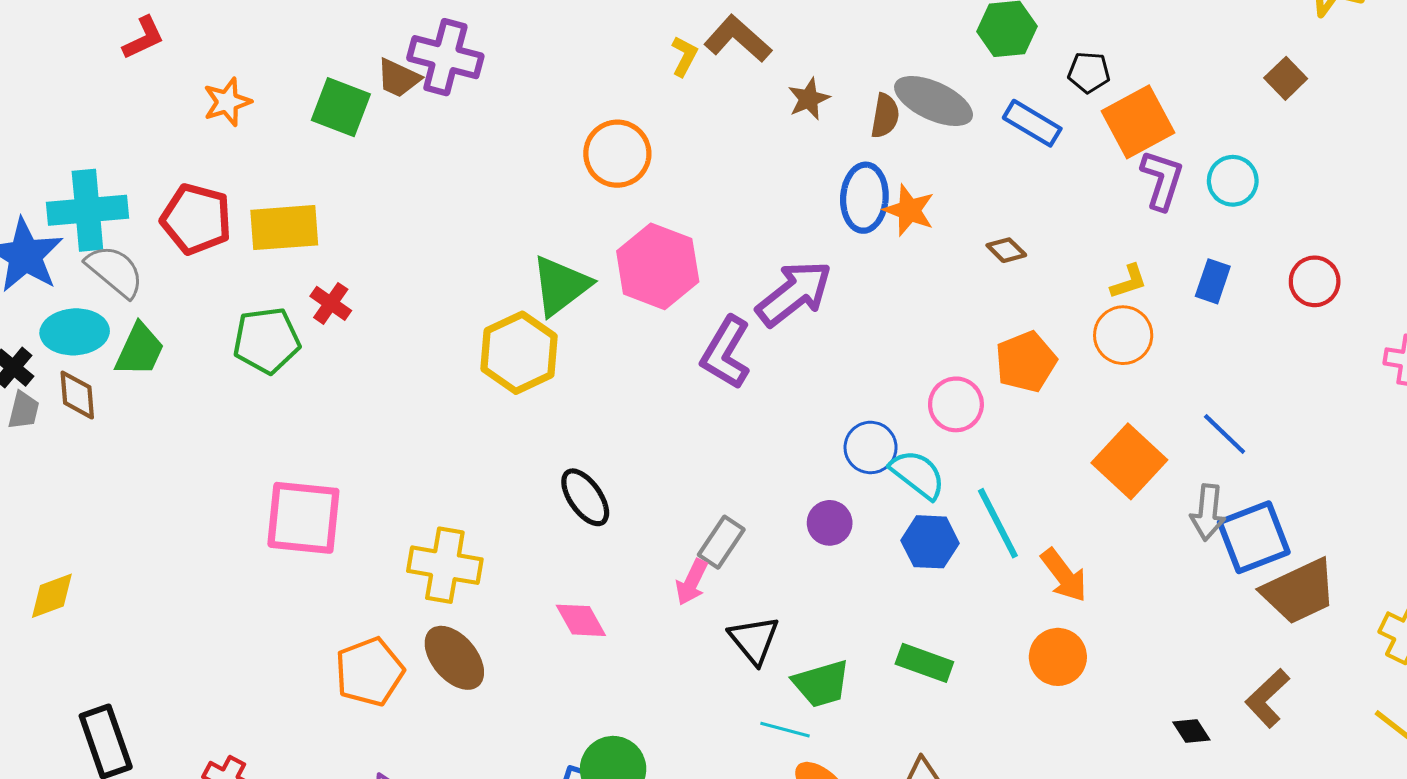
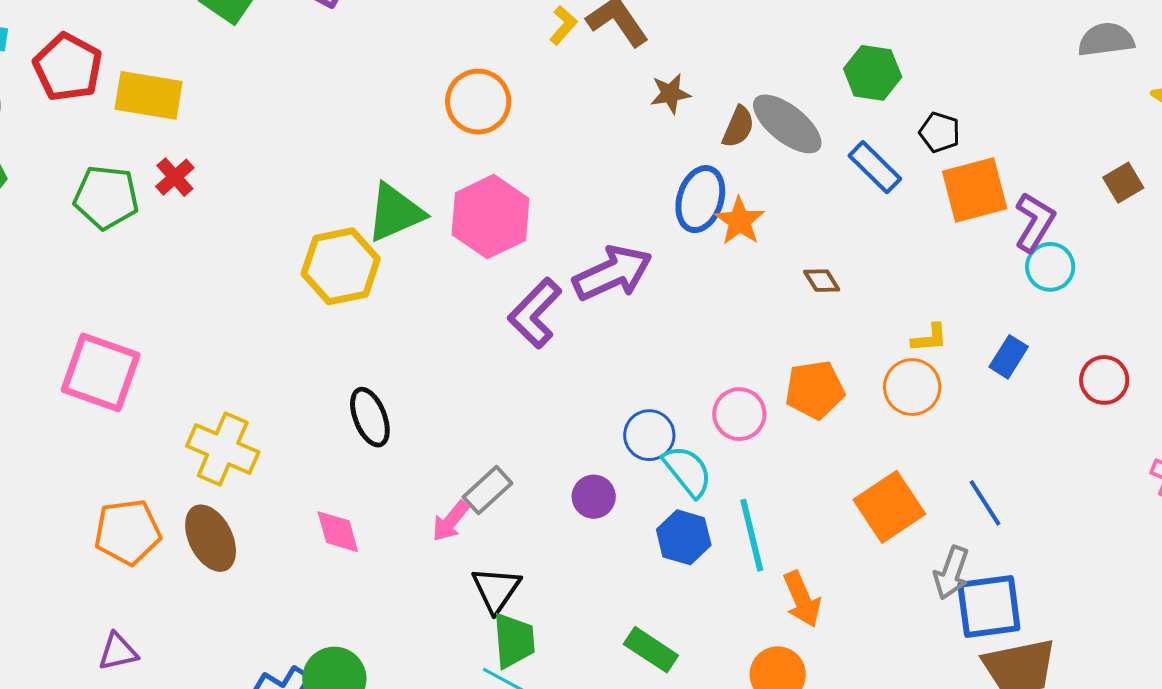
purple L-shape: (1162, 180) -> (1035, 222), moved
green trapezoid: (821, 684) -> (514, 641), moved, turned -92

